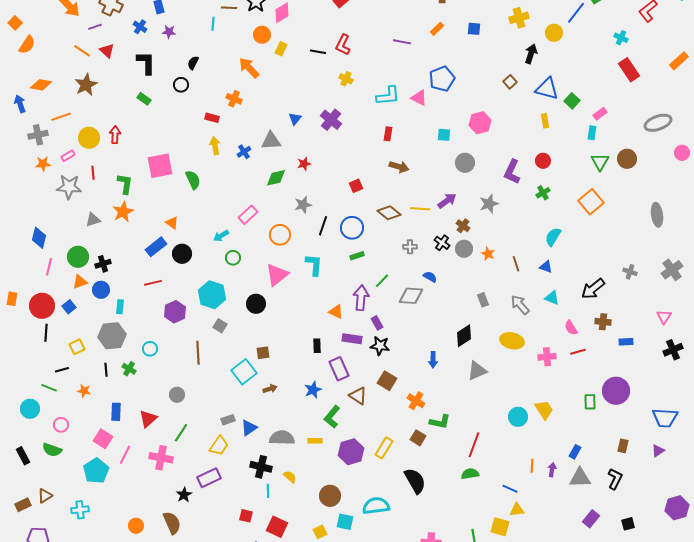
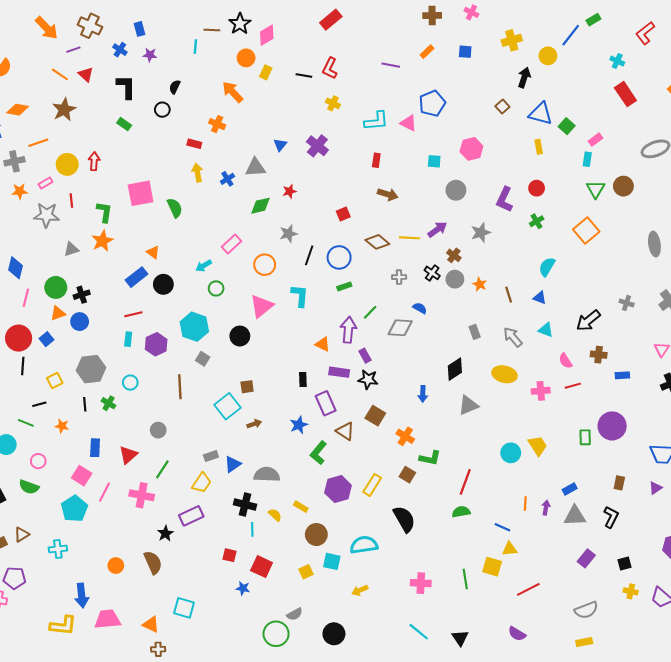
cyan rectangle: (120, 307) -> (128, 339), moved
yellow rectangle: (315, 441) -> (301, 507), moved, turned 32
blue rectangle: (575, 452) -> (570, 489), turned 32

